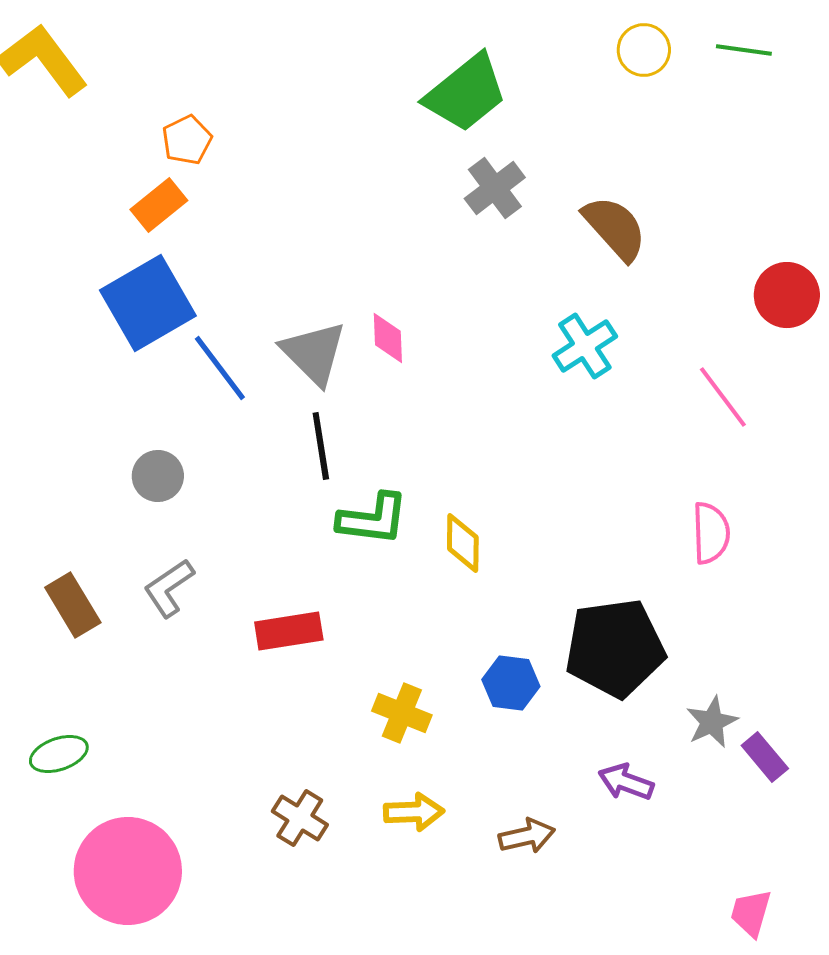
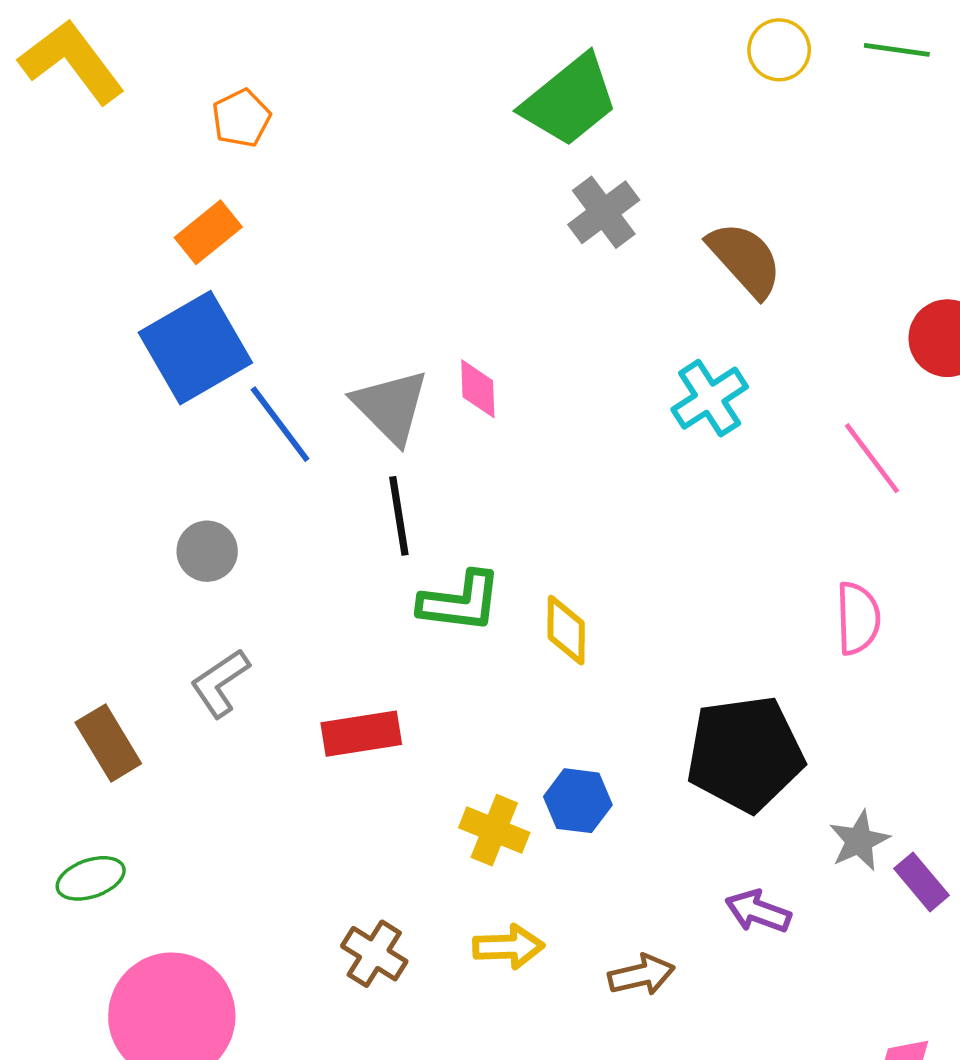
orange pentagon: (187, 140) -> (241, 118), moved
brown rectangle: (73, 605) -> (108, 743), moved
blue hexagon: (511, 683) -> (578, 801), moved

